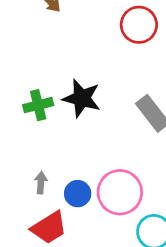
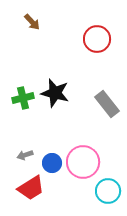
gray arrow: (41, 183) -> (25, 155), turned -112

